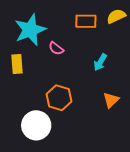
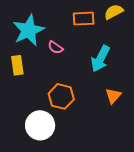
cyan arrow: (100, 62) -> (100, 59), size x1.5

